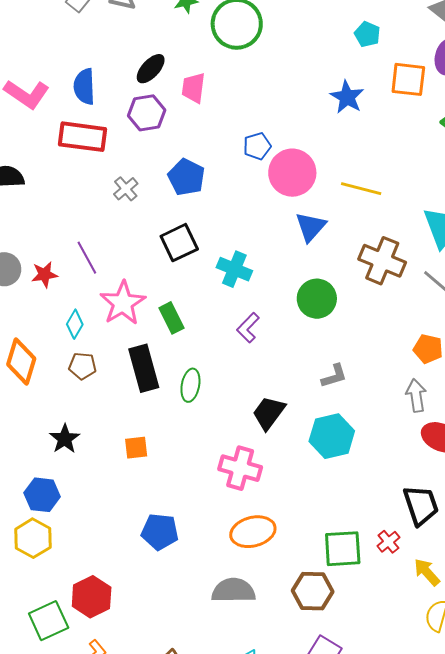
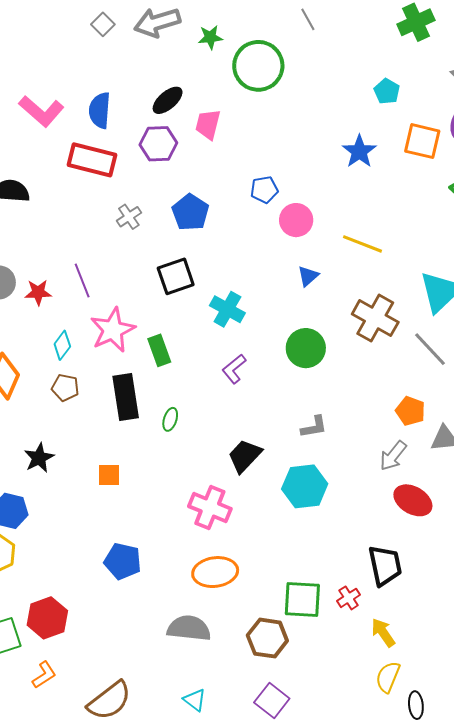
pink circle: (292, 173) -> (296, 220), size x0.7
blue triangle: (311, 227) -> (308, 276), size x0.7
green ellipse: (190, 385) -> (170, 419), size x0.7
gray arrow: (416, 395) -> (393, 456), turned -140

